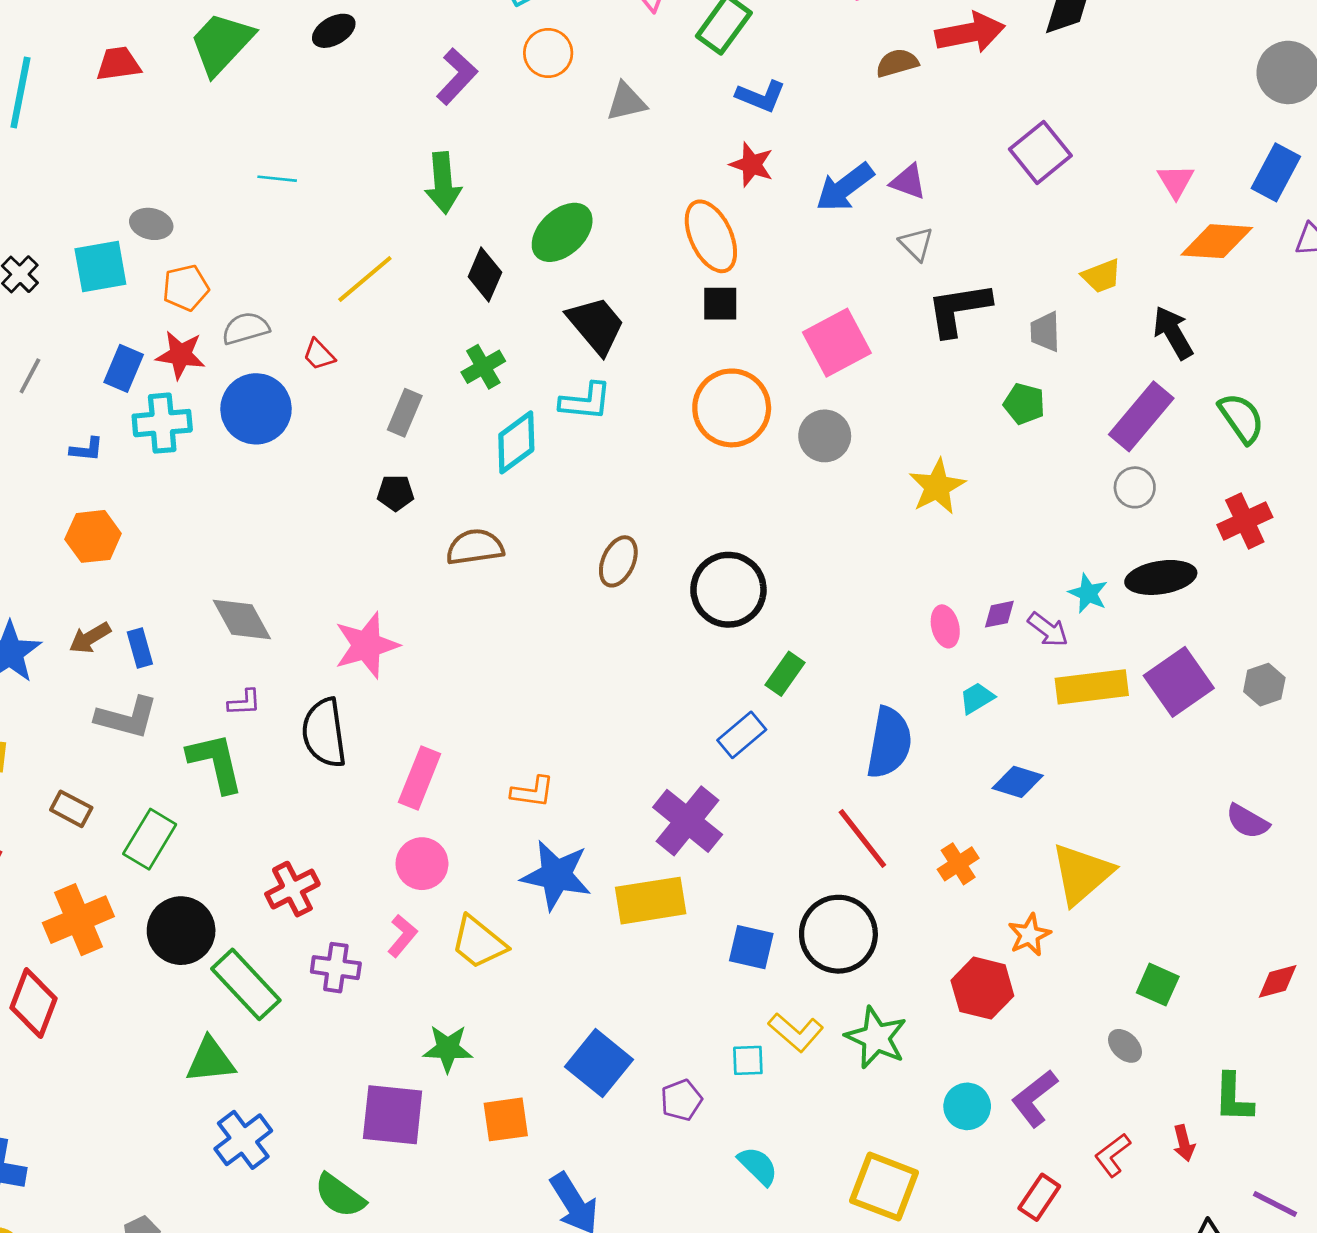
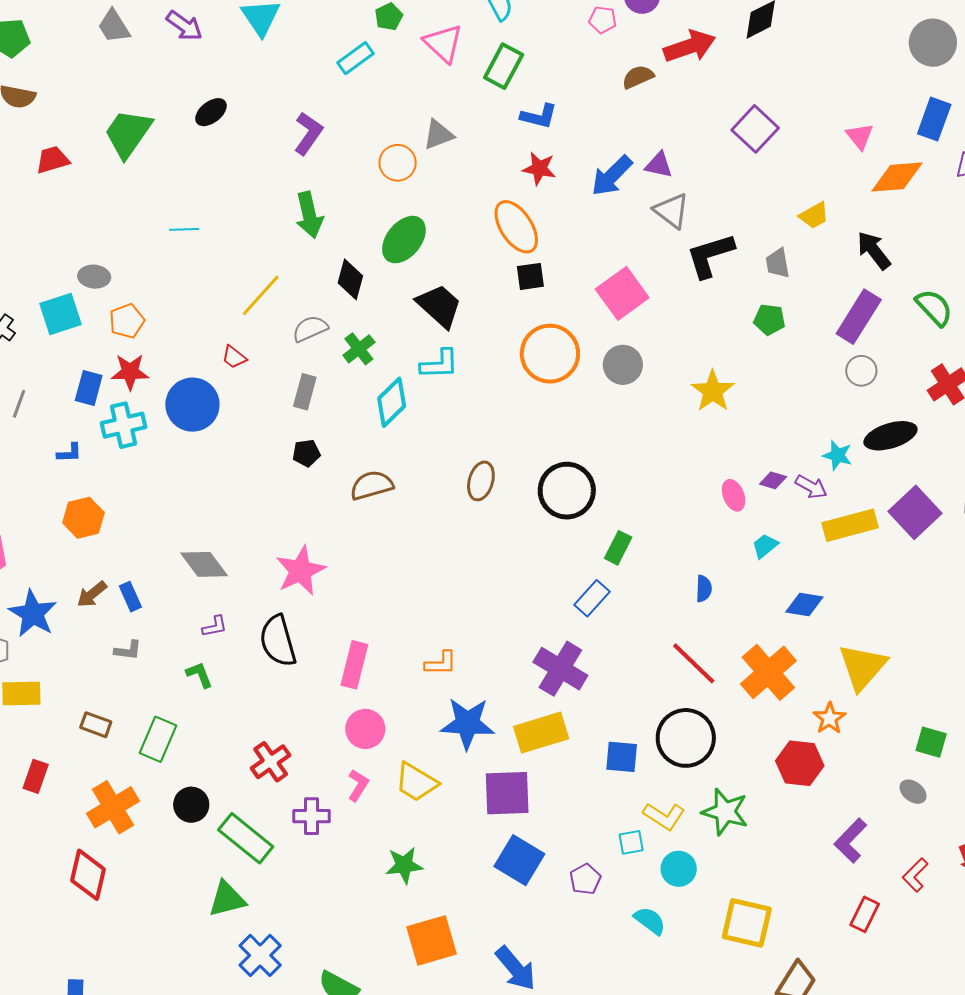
orange circle: (548, 53) -> (398, 163), moved
gray triangle: (916, 244) -> (671, 211), size x1.4
gray semicircle: (246, 328) -> (310, 329), moved
purple diamond: (999, 614) -> (773, 480), turned 36
gray L-shape: (127, 718) -> (128, 650), size x0.6
blue semicircle: (889, 743) -> (704, 589), size x0.5
green L-shape: (216, 763) -> (199, 675), size x0.6
orange cross: (958, 864) -> (768, 672), size x1.8
black circle: (181, 931) -> (191, 805), size x0.7
cyan circle: (967, 1106) -> (679, 869), moved
purple square: (393, 1115) -> (507, 793), moved
orange square: (506, 1119) -> (432, 940), moved, size x1.4

